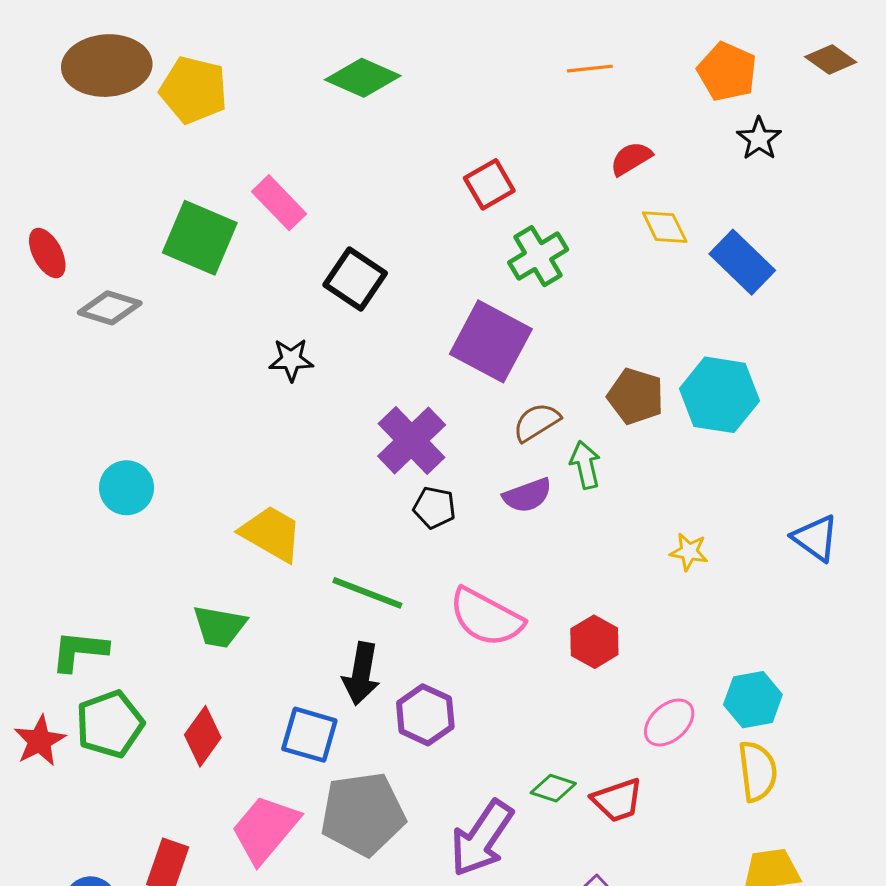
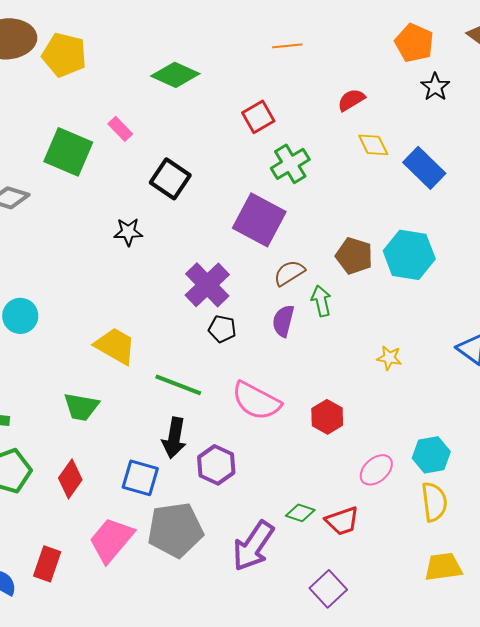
orange line: (590, 69) -> (287, 46), moved
green diamond: (363, 78) -> (175, 75), moved
pink rectangle: (279, 203) -> (120, 129), size x0.7
purple semicircle: (527, 495) -> (283, 321), turned 124

